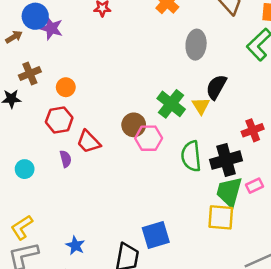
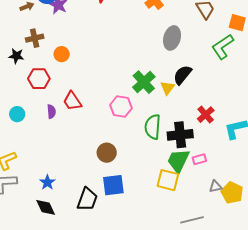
red hexagon: (59, 120) -> (39, 79), moved
brown circle: (134, 125) -> (107, 153), moved
red cross: (253, 130) -> (206, 115), turned -30

